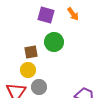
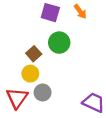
brown square: (31, 52) -> (34, 54), turned -32

